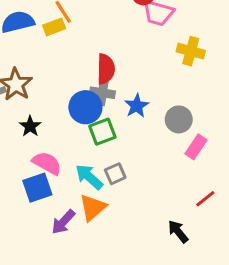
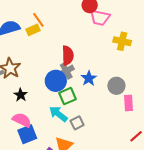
gray cross: (102, 93) -> (66, 71), turned -35
pink rectangle: (196, 147) -> (129, 103), turned -35
pink semicircle: (47, 163) -> (22, 120), moved
cyan arrow: (89, 177) -> (58, 114), moved

